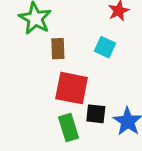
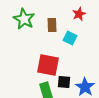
brown rectangle: (58, 49) -> (52, 25), moved

